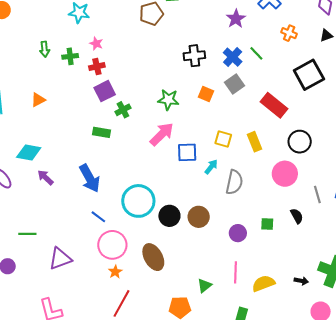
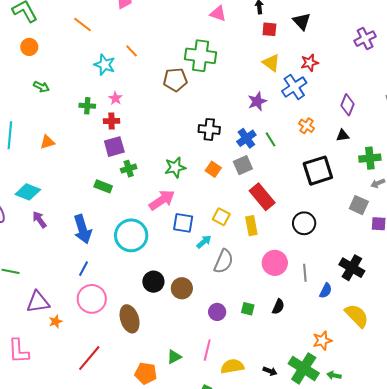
green arrow: (45, 49) -> (41, 87), moved, turned -70
green star: (168, 100) -> (175, 167), turned -30
red rectangle: (274, 105) -> (262, 197), moved
black circle: (300, 142) -> (304, 223), moved
gray line: (317, 194) -> (305, 273), moved
cyan circle: (138, 201) -> (131, 235), moved
black semicircle: (297, 216) -> (278, 307), turned 42
blue line: (98, 217) -> (84, 269), turned 70
orange star: (115, 272) -> (56, 321), moved

